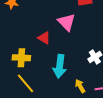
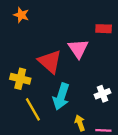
red triangle: (44, 38) -> (50, 61), size x1.6
yellow line: (25, 83) -> (33, 109), moved

